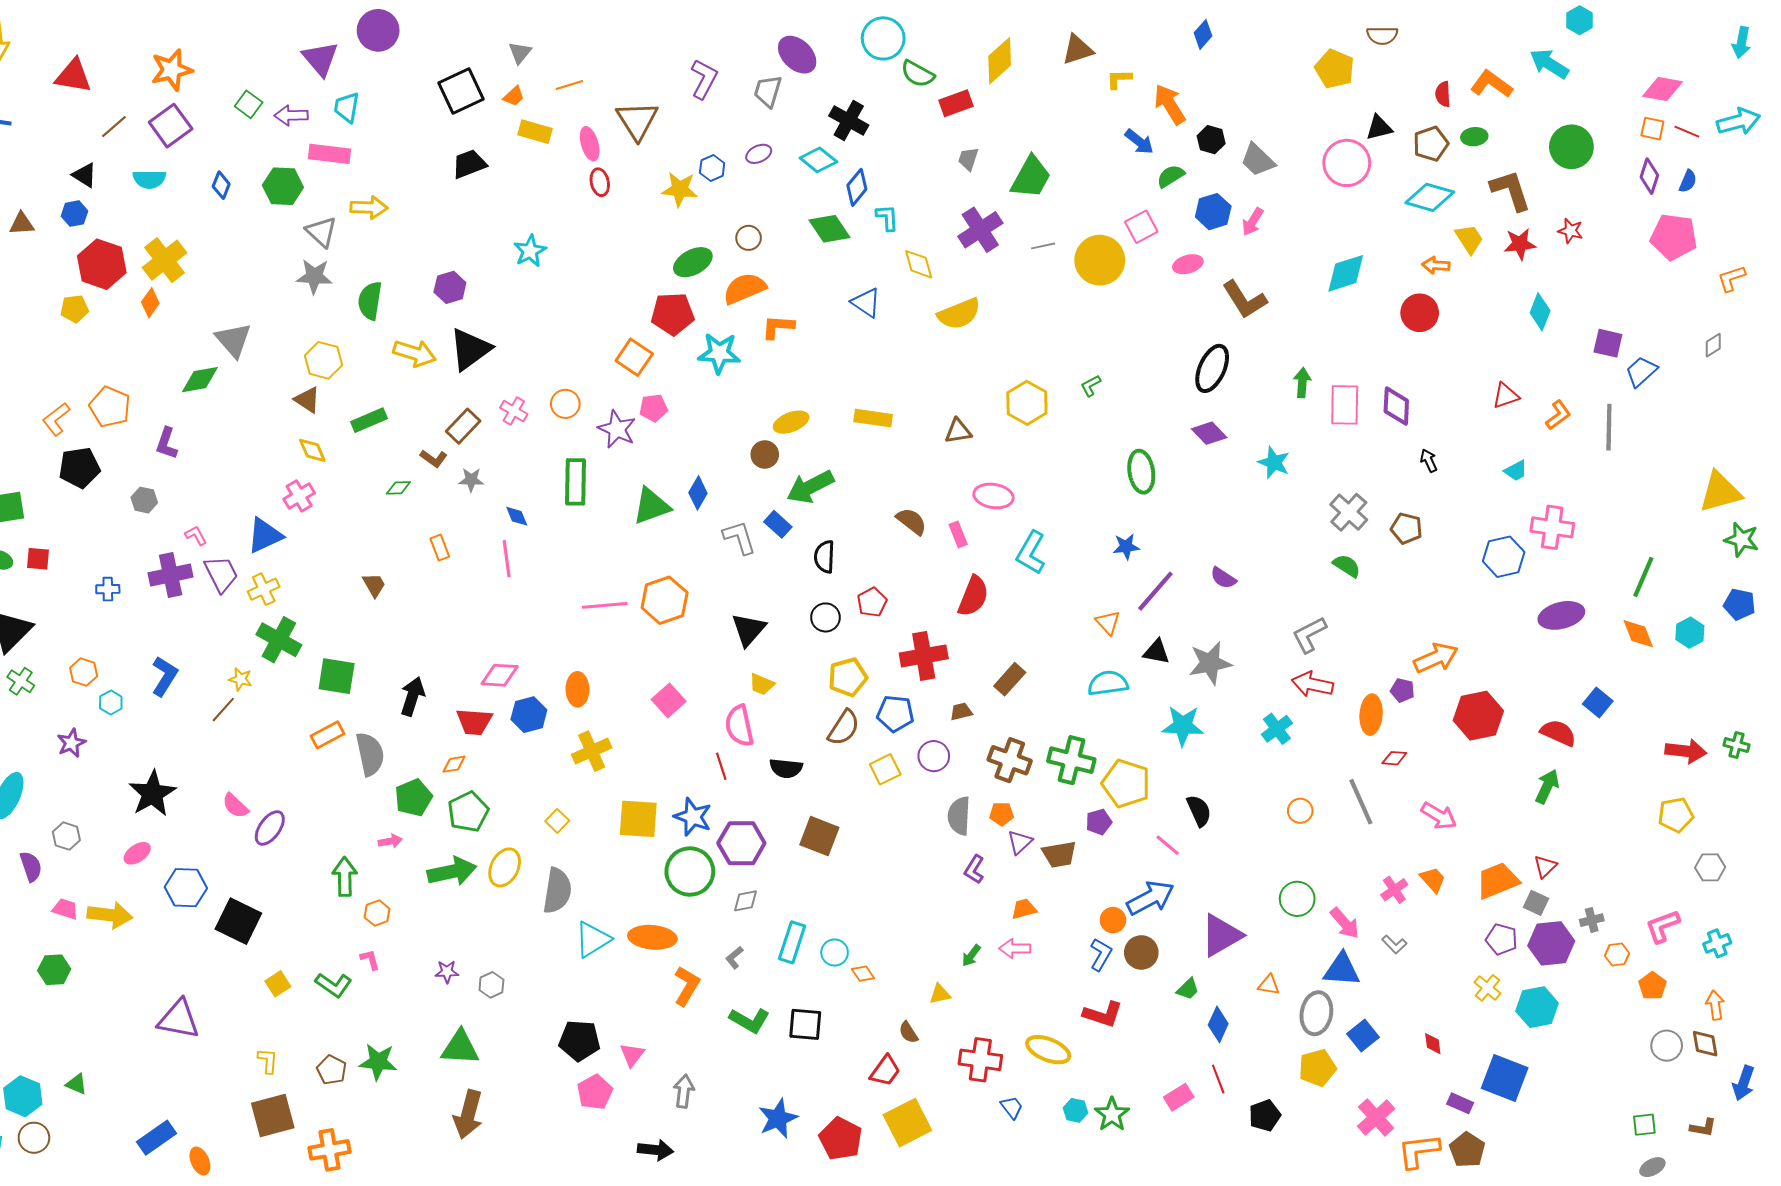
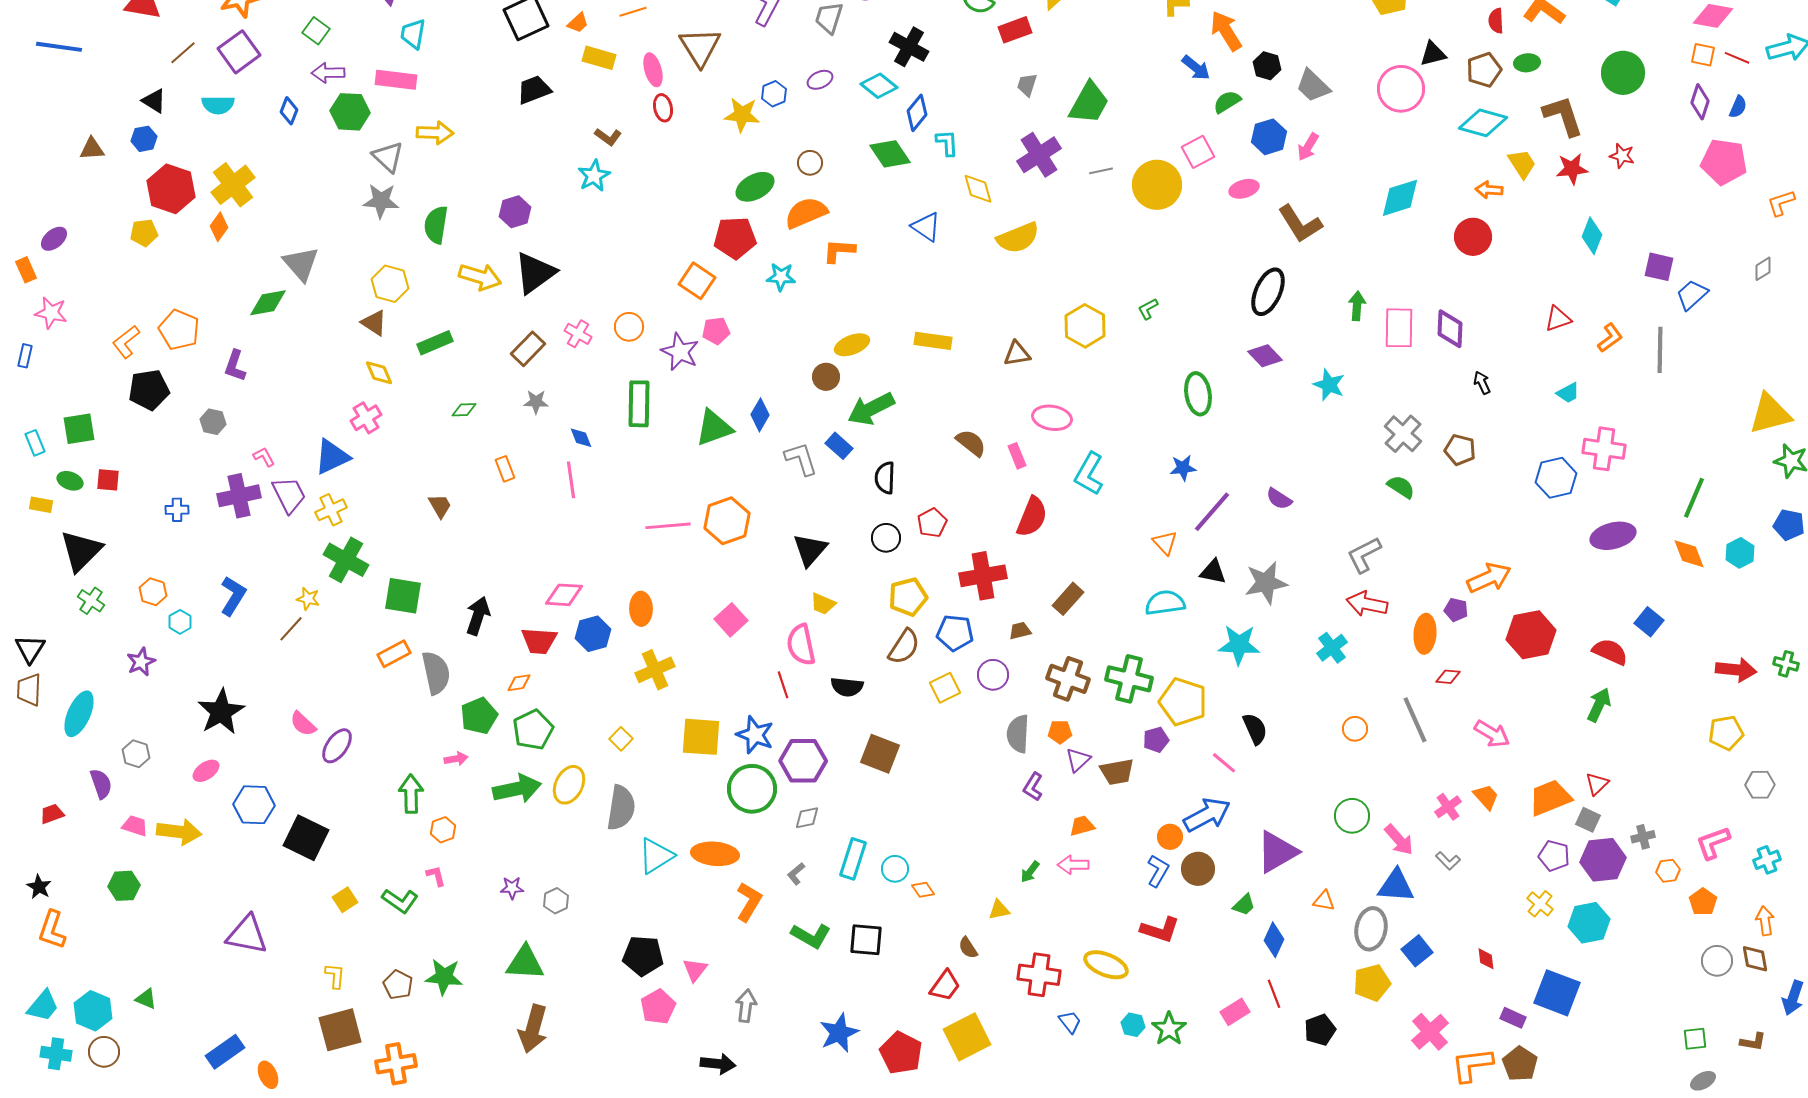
purple arrow: (291, 115) -> (328, 73), moved
cyan star: (719, 353) -> (781, 277), size x0.7
brown L-shape: (434, 459) -> (608, 137), moved

